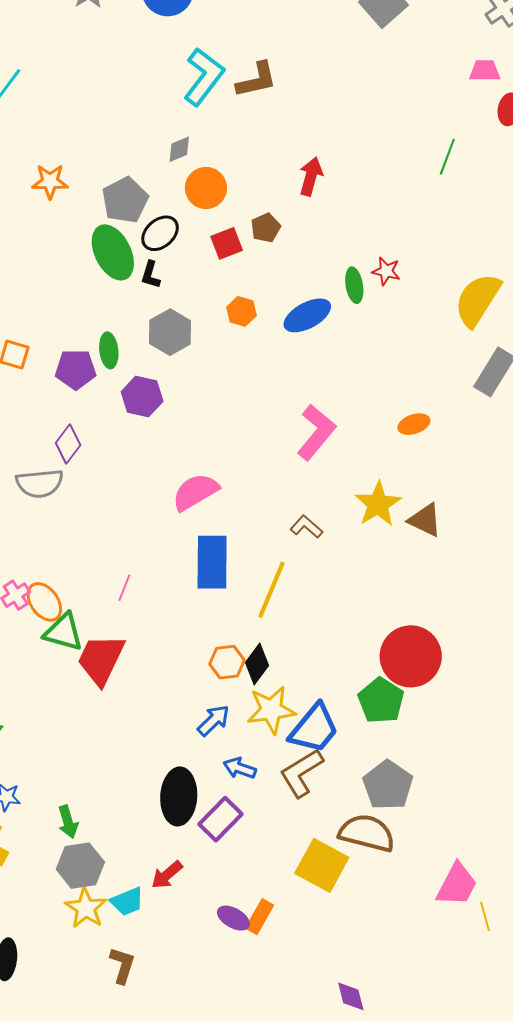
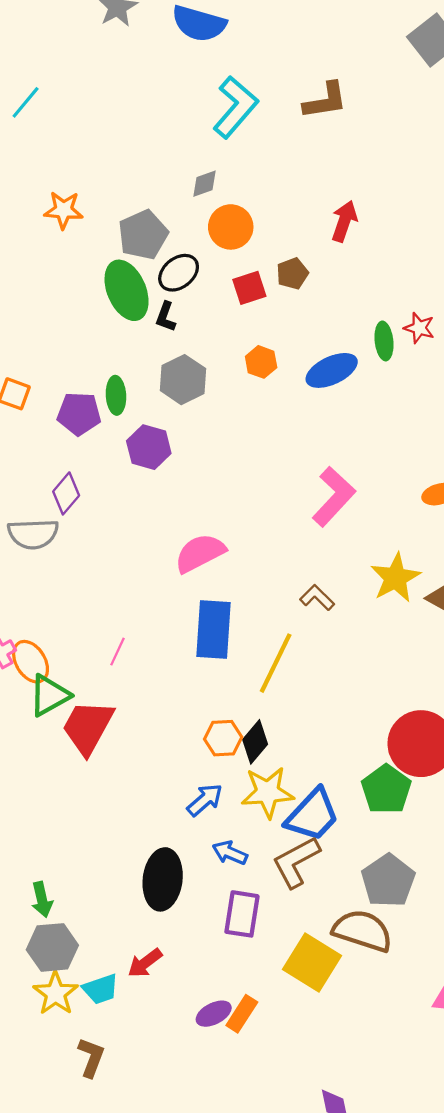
brown L-shape: (257, 80) -> (325, 101), moved
green triangle: (64, 632) -> (49, 695), turned -48
purple rectangle: (220, 819) -> (242, 914), moved, turned -39
purple ellipse: (233, 918) -> (214, 1014), turned -60

